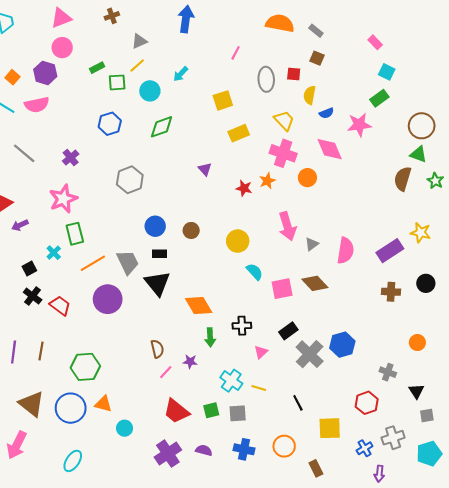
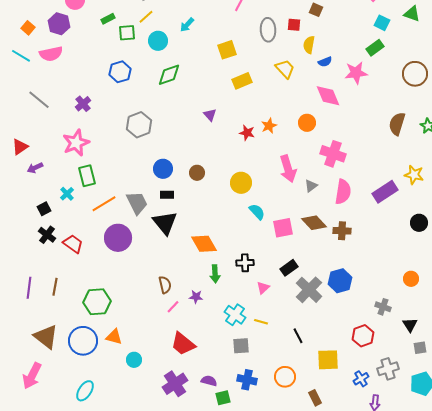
pink cross: (283, 153) -> (333, 154), moved
green triangle: (418, 154) -> (412, 14), moved
brown cross: (391, 292) -> (342, 231), moved
green square: (211, 410) -> (223, 398), moved

